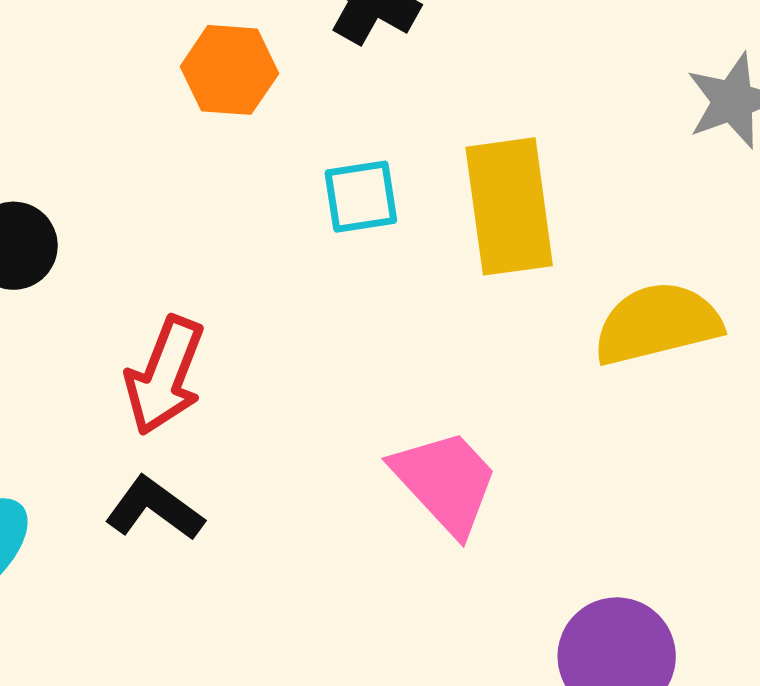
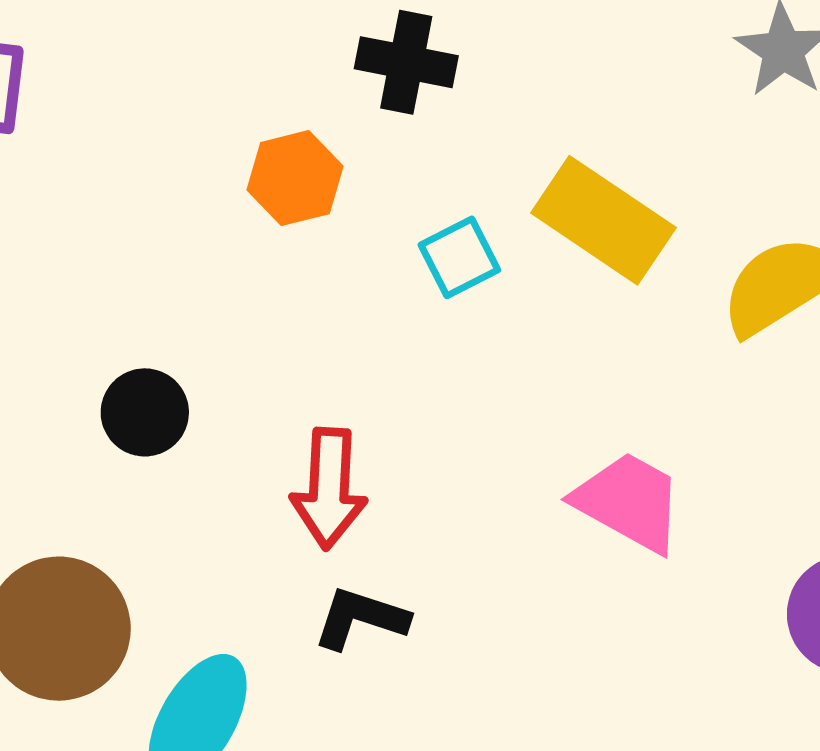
yellow rectangle: (509, 206) -> (603, 220), turned -30

